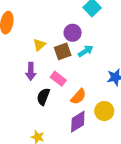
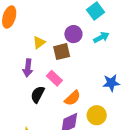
cyan arrow: (86, 51) -> (101, 37), moved

